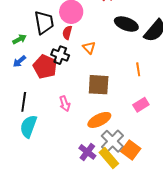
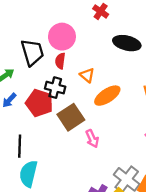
brown square: (99, 85) -> (71, 117), moved, turned -30
pink arrow: (65, 104) -> (92, 139), moved
orange ellipse: (99, 120) -> (107, 96), moved

